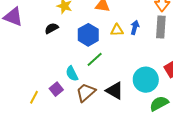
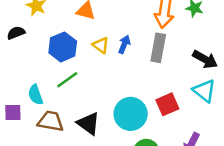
yellow triangle: (117, 30) -> (101, 45), turned 32
purple square: (56, 89) -> (13, 113), turned 32
brown trapezoid: (86, 92) -> (51, 121), turned 45

